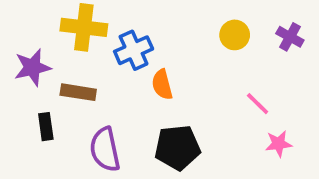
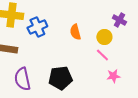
yellow circle: (235, 35) -> (104, 37), moved
orange semicircle: (162, 85) -> (75, 32), moved

